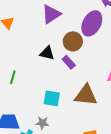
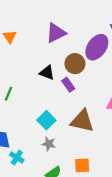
cyan square: (52, 98) -> (46, 120), turned 30
gray star: (42, 123) -> (49, 144), moved

